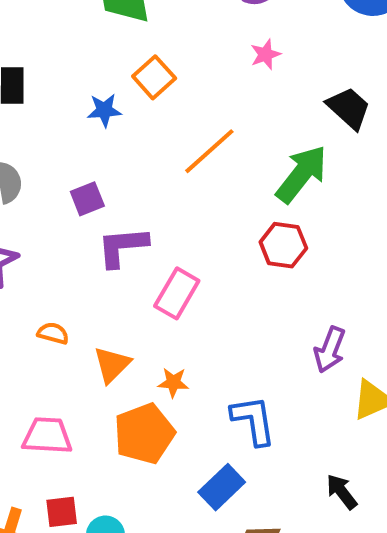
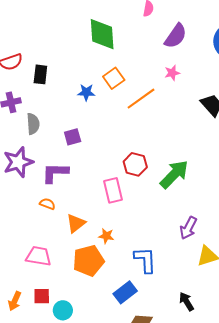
orange line: (209, 151) -> (141, 99), moved
green arrow: (302, 174) -> (174, 174), moved
red hexagon: (283, 245) -> (135, 164), moved
purple L-shape: (122, 247) -> (55, 173), moved
pink rectangle: (177, 293) -> (113, 190), turned -50

